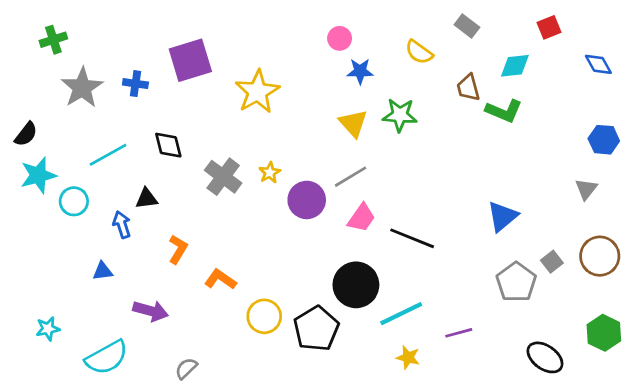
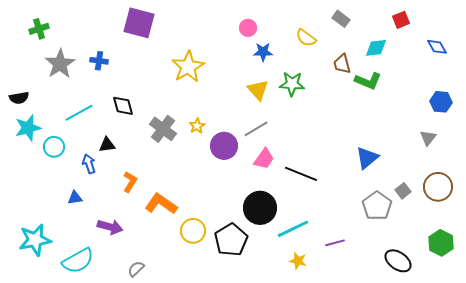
purple square: (190, 60) -> (139, 23), moved, turned 32
black semicircle: (26, 134) -> (19, 98), turned 42
orange L-shape: (220, 279) -> (161, 204), size x1.4
cyan star: (48, 329) -> (35, 240), size x1.8

